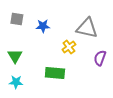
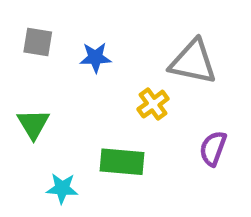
purple semicircle: (100, 58) -> (213, 148), moved
cyan star: (16, 82) -> (62, 188), moved

